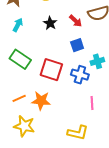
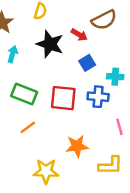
black star: (50, 23) -> (50, 44), size x1.6
cyan cross: (97, 61) -> (115, 77), turned 32
orange line: (19, 98) -> (28, 127), moved
orange star: (41, 101) -> (77, 146), moved

